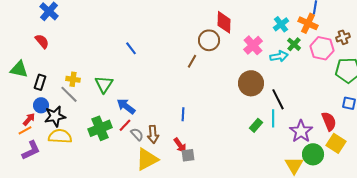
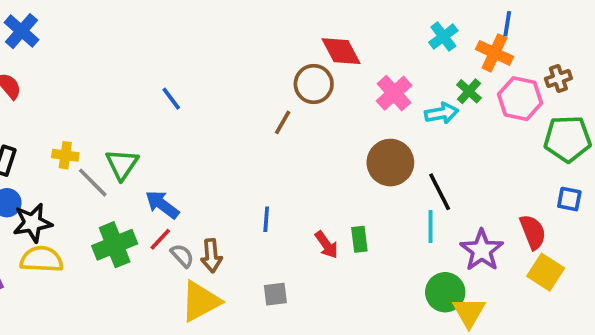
red diamond: (224, 22) -> (341, 51), turned -30
cyan cross: (281, 24) -> (443, 37), moved
gray line: (69, 94) -> (93, 183), moved
green rectangle: (256, 125) -> (359, 239), moved, turned -48
red arrow: (180, 145) -> (326, 245), moved
green circle: (313, 154) -> (445, 292), moved

